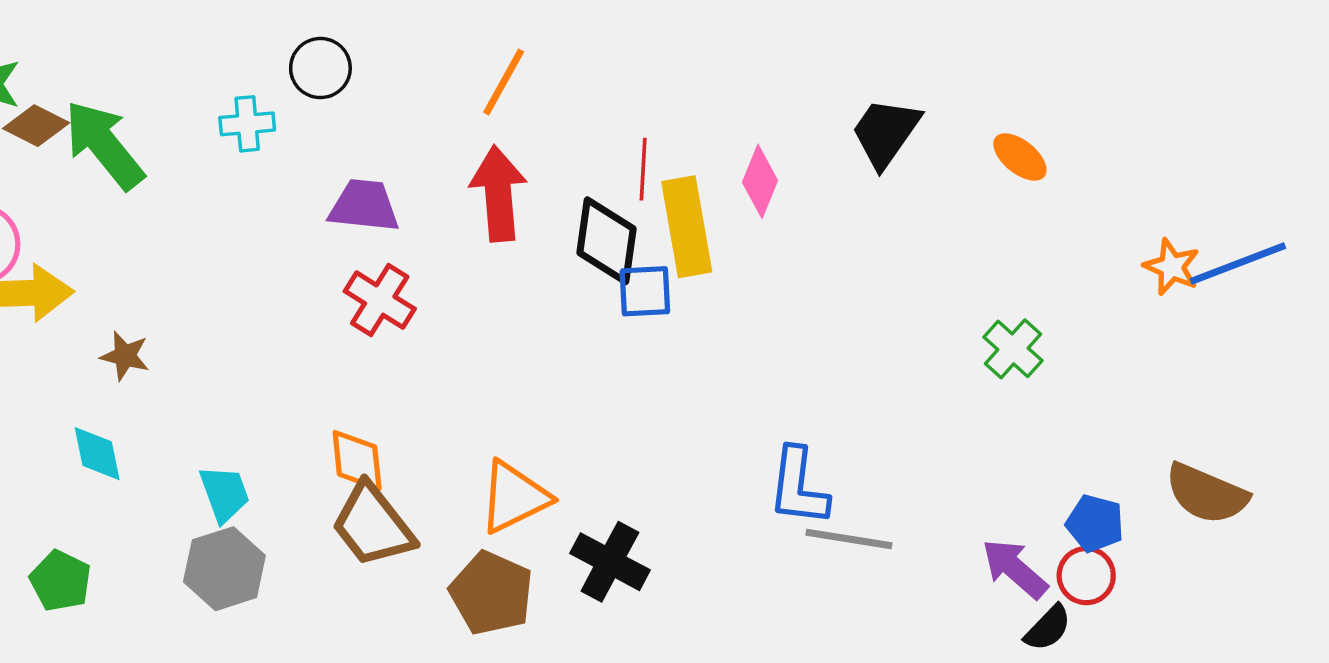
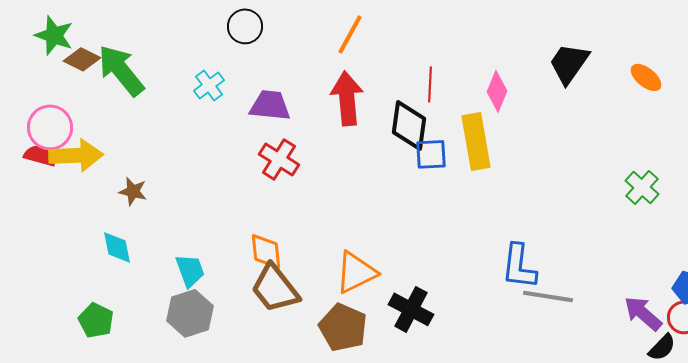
cyan cross: (247, 124) -> (209, 85), moved, turned -32
yellow rectangle: (687, 227) -> (476, 141), moved

